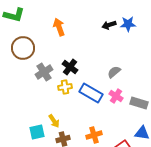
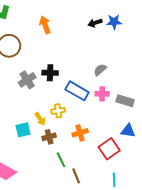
black cross: (70, 67) -> (50, 73), moved, turned -35
gray cross: (44, 72) -> (27, 80), moved
yellow cross: (65, 87) -> (58, 111), moved
pink cross: (116, 96) -> (102, 94), turned -32

